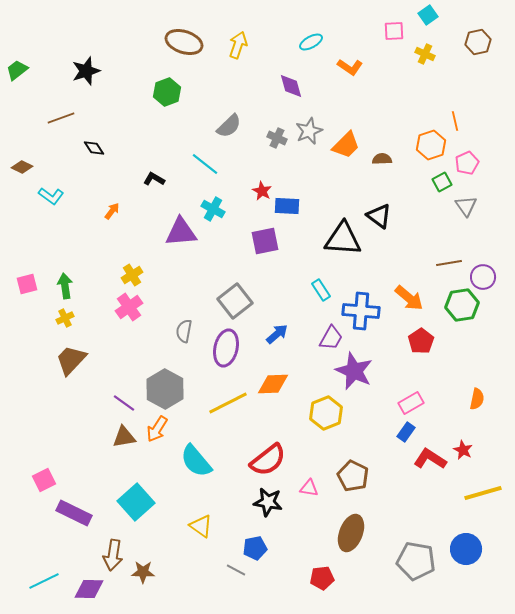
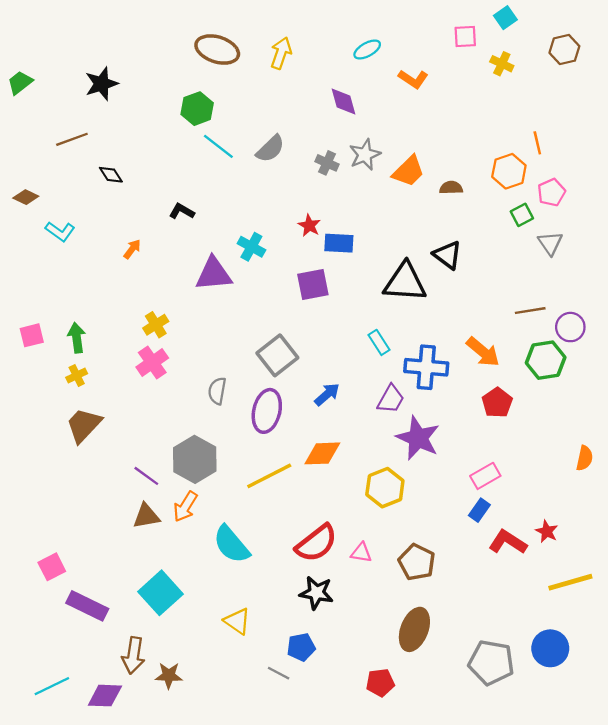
cyan line: (205, 164) -> (218, 146), moved
orange semicircle: (477, 399) -> (585, 458), moved
pink triangle: (309, 488) -> (361, 553), moved

